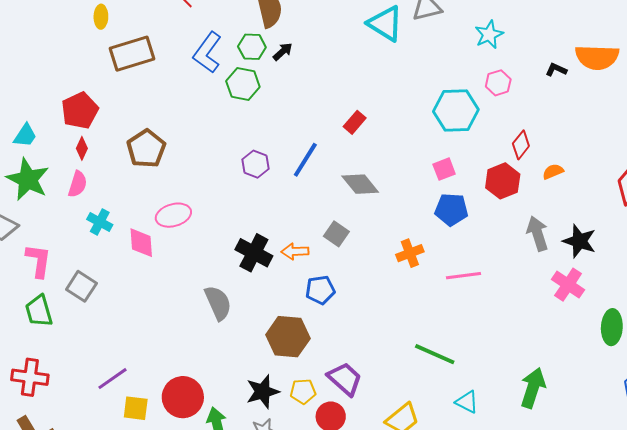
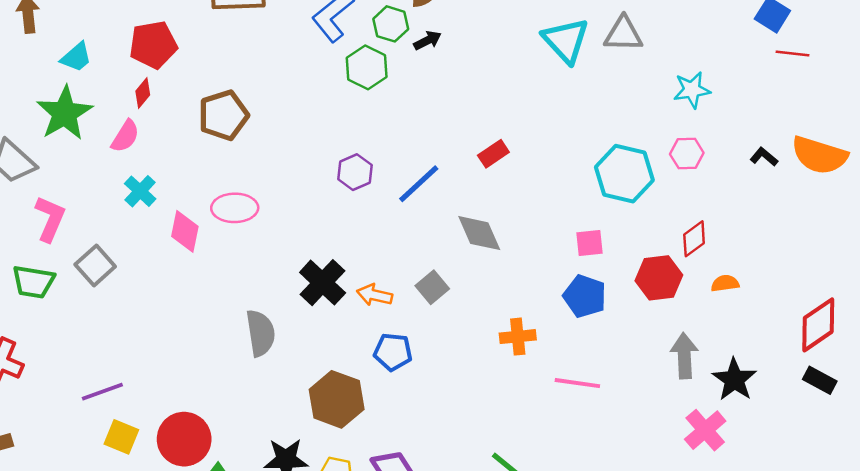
green trapezoid: (39, 311) -> (33, 282), turned -80

